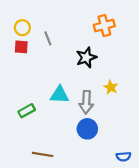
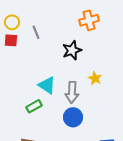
cyan triangle: (60, 95) -> (47, 85), turned 30
green rectangle: (27, 111) -> (34, 106), moved

